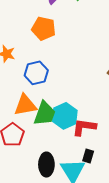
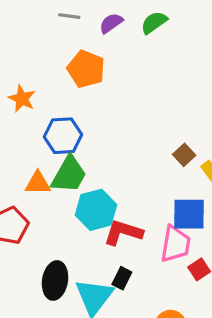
orange triangle: (25, 105) -> (38, 183), size x0.7
green trapezoid: (45, 114) -> (69, 175), moved

